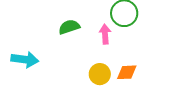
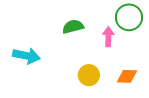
yellow circle: (100, 74) -> (89, 75), moved

